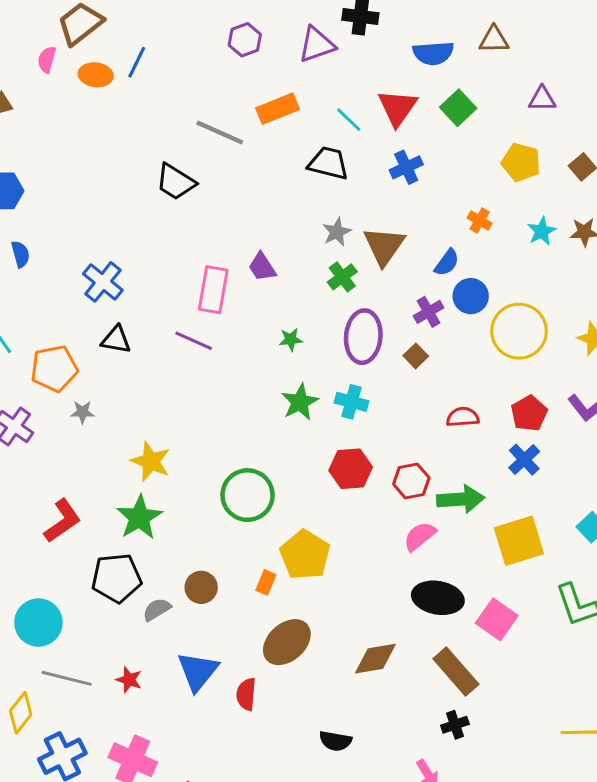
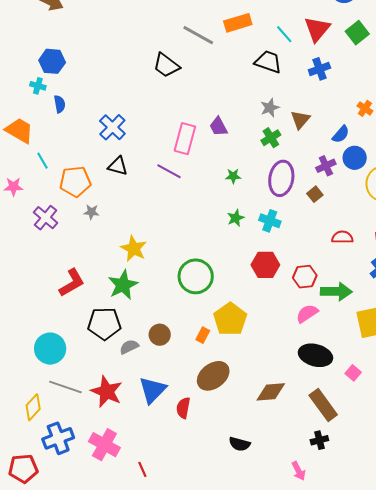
brown triangle: (384, 246) -> (300, 120), size x0.7
green star: (300, 402) -> (236, 218), size x0.7
pink square: (497, 619) -> (353, 373), size x0.6
red star: (129, 680) -> (107, 392), size x1.8

